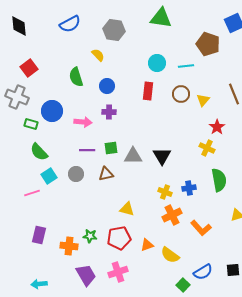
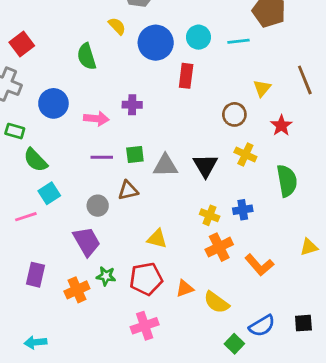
blue circle: (107, 86) -> (156, 43), moved, size x1.6
brown circle: (181, 94) -> (234, 114), moved
green rectangle: (31, 124) -> (15, 131), moved
yellow cross: (207, 148) -> (245, 155), moved
gray circle: (76, 174) -> (98, 206), moved
green semicircle: (219, 180) -> (287, 181), moved
orange cross: (69, 246) -> (77, 290), turned -30
purple trapezoid: (86, 275) -> (87, 242), moved

